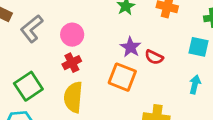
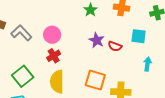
gray L-shape: (32, 29) -> (21, 33), turned 90
cyan square: (198, 47) -> (139, 36), moved
orange square: (122, 77) -> (95, 80), moved

